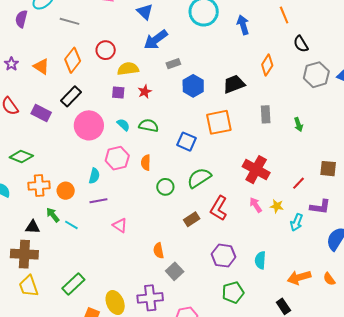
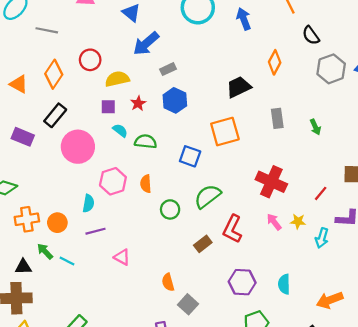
blue hexagon: (193, 86) -> (175, 100), moved
cyan semicircle: (123, 125) -> (120, 130), moved

